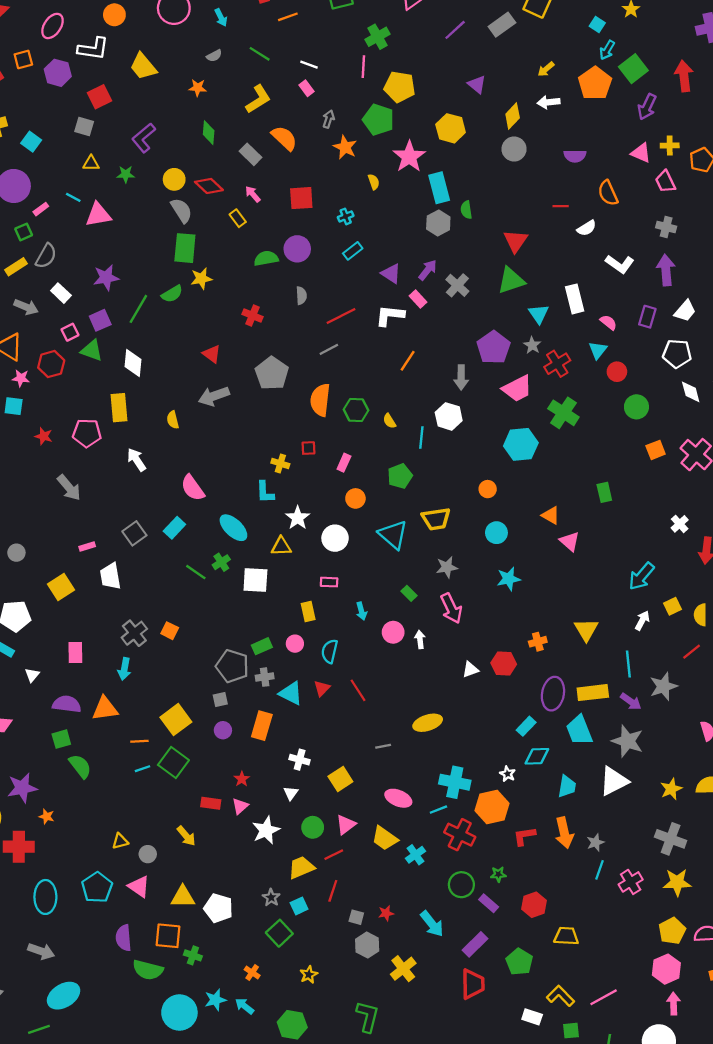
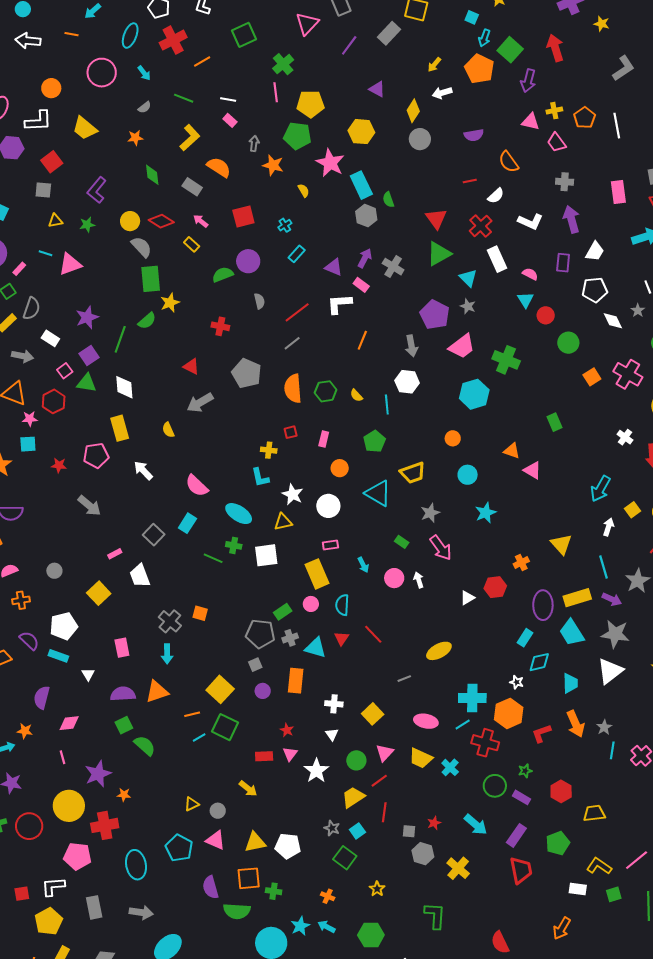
red cross: (557, 364) -> (481, 226), moved
green cross: (221, 562) -> (234, 545), turned -35
yellow rectangle: (308, 611) -> (317, 574), size x1.6
green pentagon: (519, 962) -> (558, 843), turned 30

